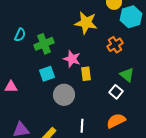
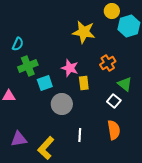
green cross: (44, 44) -> (28, 66), moved
orange cross: (115, 45) -> (108, 63), moved
orange semicircle: (116, 121) -> (114, 130), turned 108

